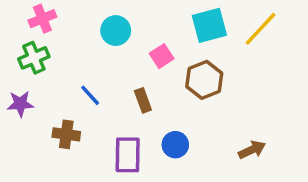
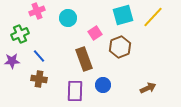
pink cross: (42, 19) -> (37, 11), moved
blue line: (90, 95) -> (39, 56), moved
brown rectangle: (143, 100) -> (84, 59), size x1.6

